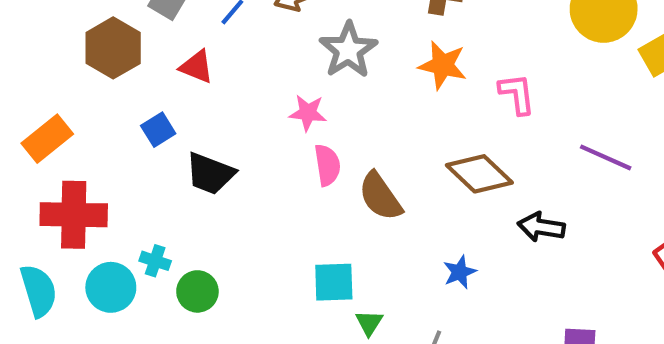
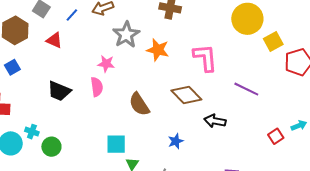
orange star: (443, 65) -> (158, 50), moved
pink L-shape: (517, 94) -> (205, 58), size x1.4
blue square: (158, 130) -> (12, 67), moved
pink semicircle: (327, 165) -> (97, 87), moved

